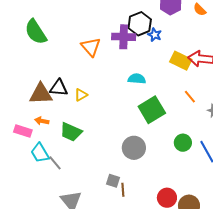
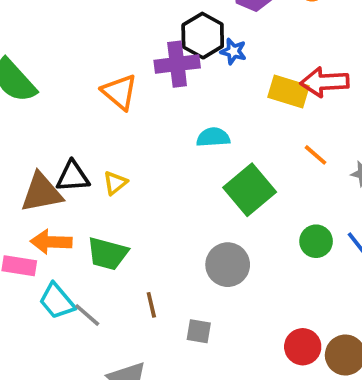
orange arrow: (42, 121) -> (51, 242), size x1.5
brown line: (123, 190) -> (151, 305), moved

